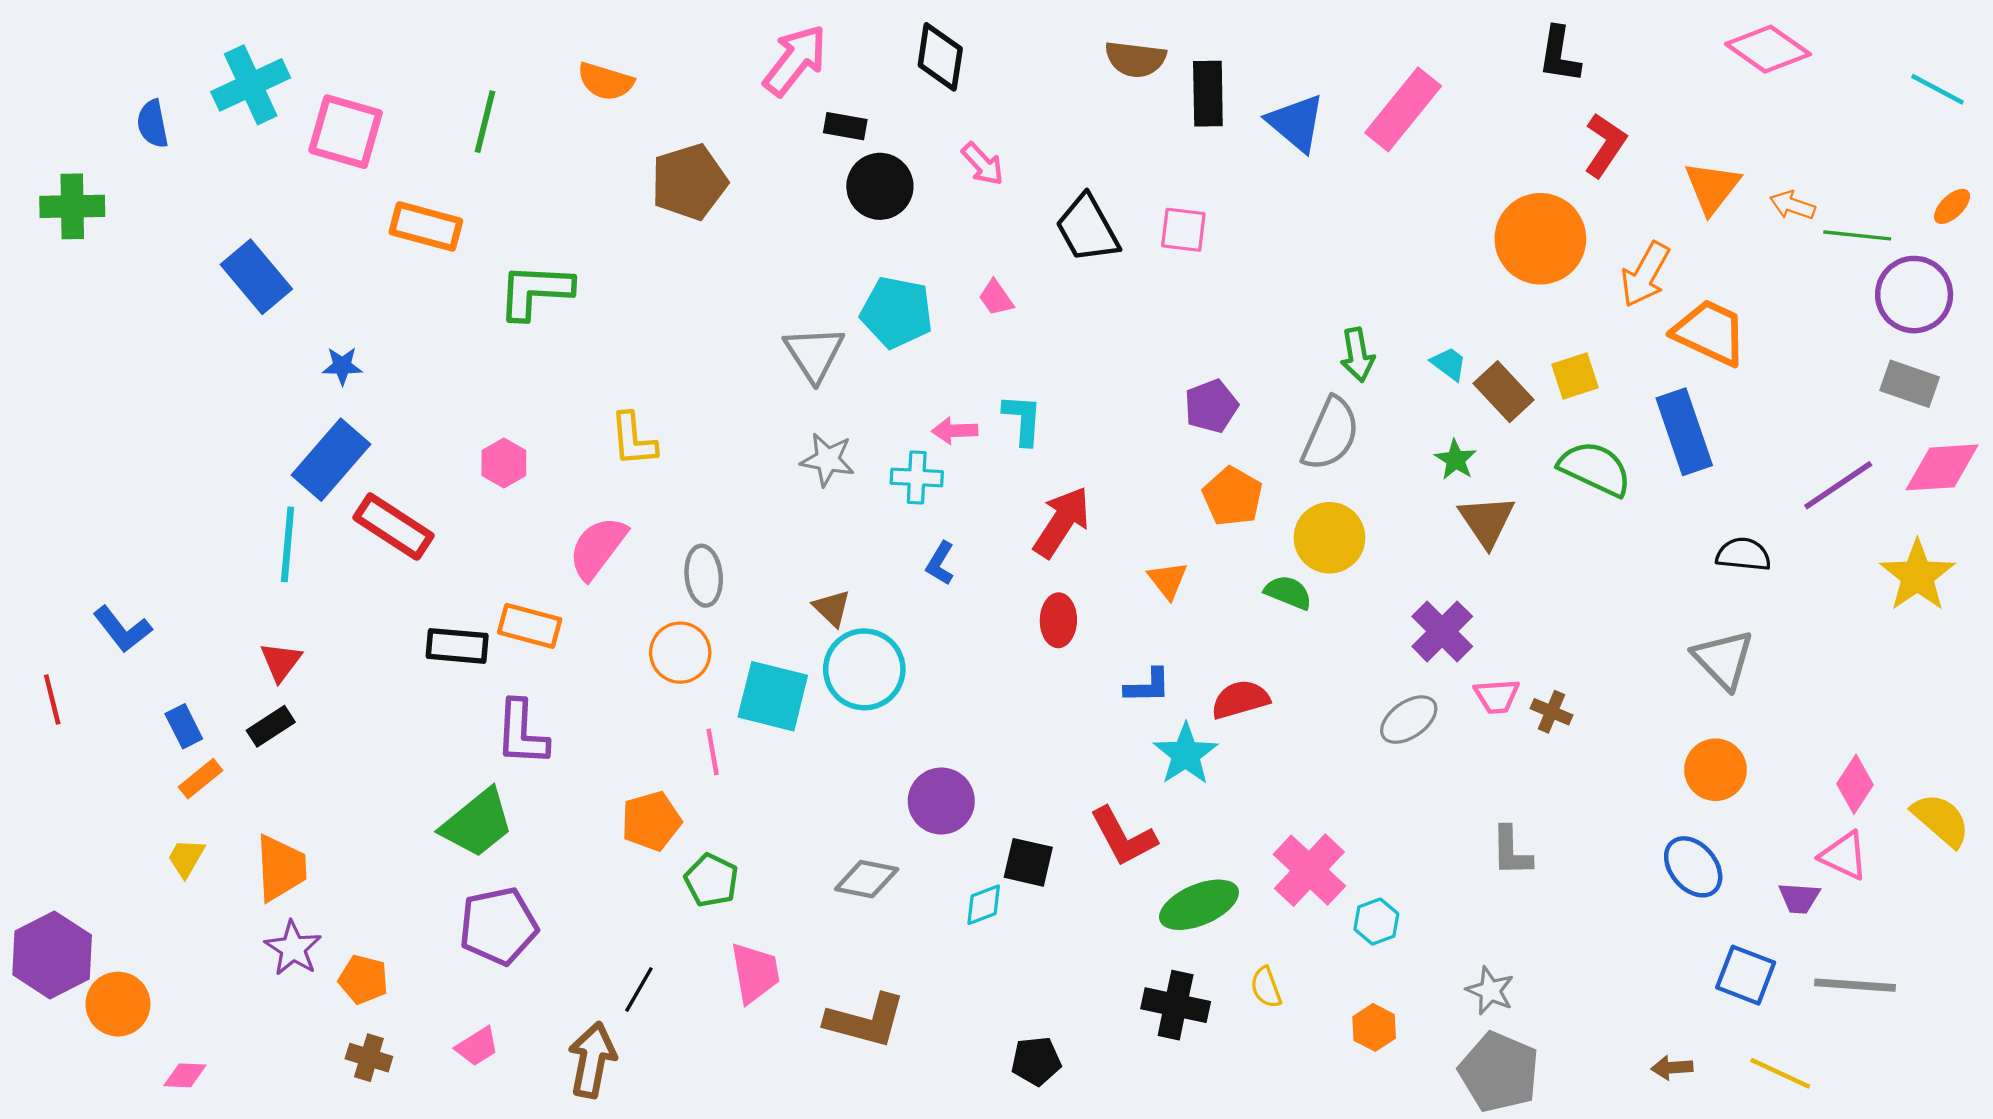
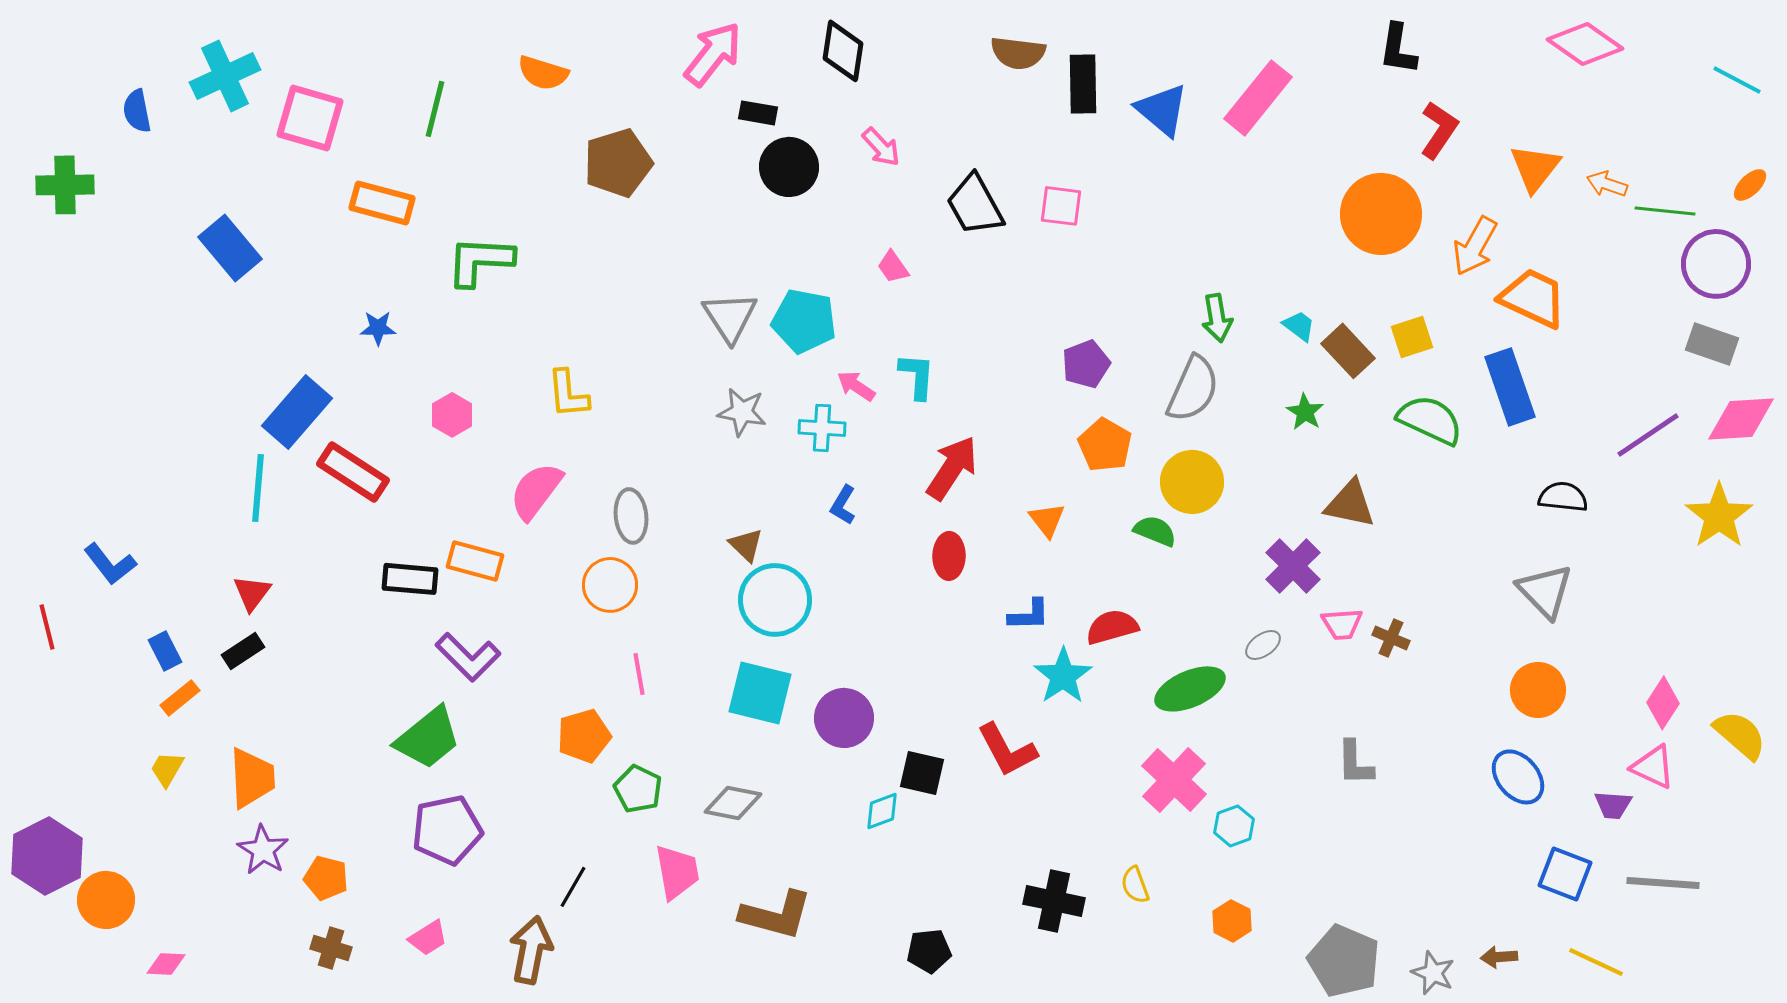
cyan pentagon: (897, 312) -> (804, 321), moved
blue star: (342, 366) -> (378, 328), moved
pink arrow: (955, 431) -> (856, 386), turned 36
brown triangle: (1487, 521) -> (1350, 504), moved, turned -44
cyan square: (773, 696) -> (760, 693), moved
gray ellipse: (1409, 720) -> (1263, 645), size x0.7
purple L-shape: (522, 733) -> (468, 657), turned -48
gray diamond: (867, 879) -> (733, 803), moved
green ellipse: (1199, 905) -> (1190, 689), moved
gray star: (1490, 991) -> (1433, 973), moved

